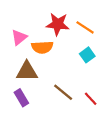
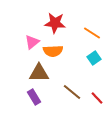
red star: (58, 24) -> (55, 23), moved

